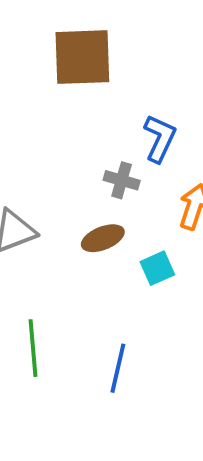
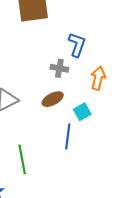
blue line: (118, 368) -> (68, 136), moved

